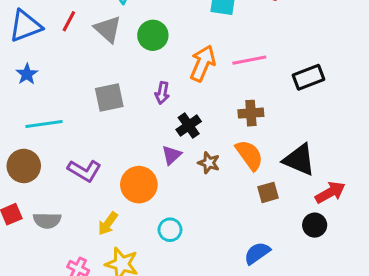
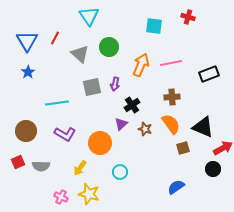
blue triangle: (25, 26) -> (27, 41), turned -40
gray triangle: (108, 29) -> (80, 54), moved
gray square: (109, 98) -> (92, 87), moved
cyan line: (44, 124) -> (57, 103), moved

